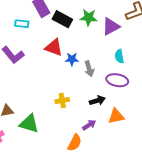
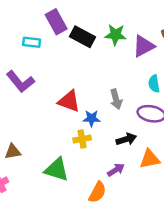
red triangle: (54, 48) -> (69, 101), moved
blue star: (72, 59) -> (92, 118), moved
green triangle: (29, 124) -> (57, 170), moved

